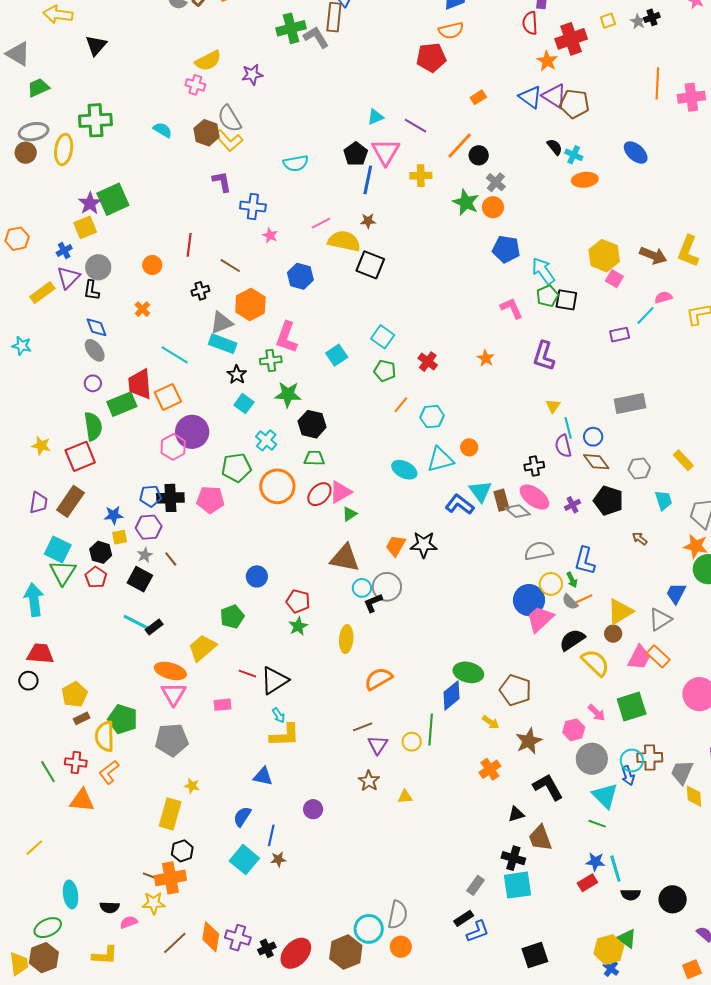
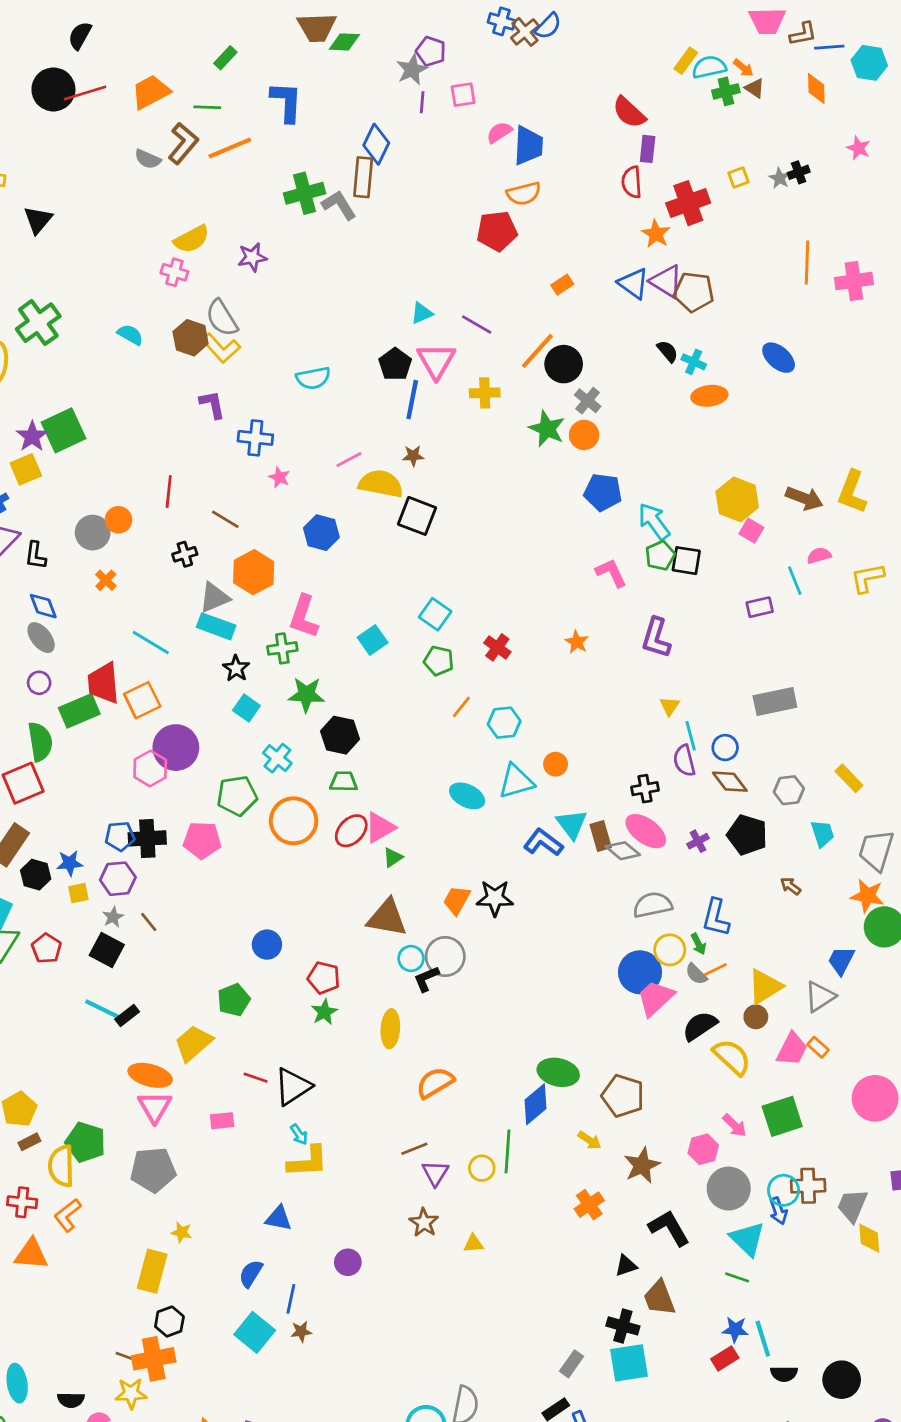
green cross: (95, 120) -> (38, 323), turned -32
black circle: (479, 155) -> (564, 364), size x1.4
gray circle: (98, 267) -> (93, 533), moved
cyan line: (646, 315) -> (795, 581), turned -65
black hexagon: (101, 552) -> (36, 875), moved
orange rectangle: (658, 656) -> (818, 1047), size x0.7

